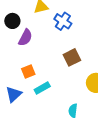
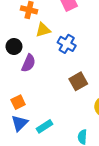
orange square: (28, 71) -> (18, 102), moved
cyan rectangle: (42, 88) -> (44, 126), moved

